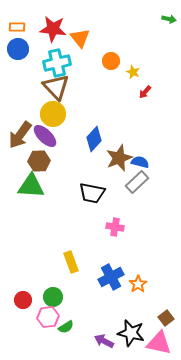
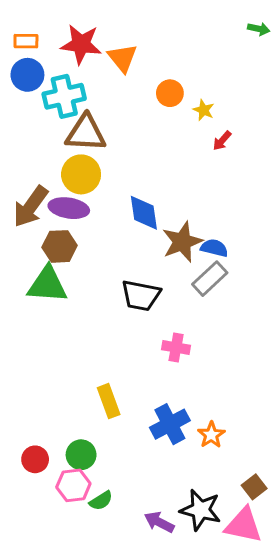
cyan cross: (57, 63) -> (64, 96), moved
brown triangle: (56, 87) -> (86, 133), turned -44
purple ellipse: (45, 136) -> (69, 208), turned -35
blue diamond: (94, 139) -> (144, 213), turned -50

